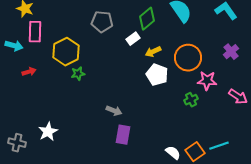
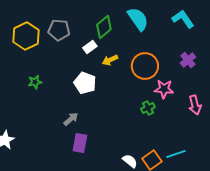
yellow hexagon: (66, 52) -> (26, 36), moved
white pentagon: (157, 75) -> (85, 83), moved
pink arrow: (238, 97) -> (195, 105), turned 42
gray arrow: (114, 111) -> (71, 119), turned -63

